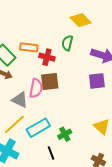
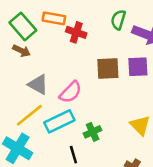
green semicircle: (67, 43) -> (118, 20), moved
brown square: (50, 81) -> (108, 68), moved
pink semicircle: (36, 88) -> (71, 92), moved, turned 30

